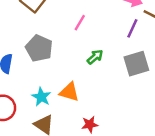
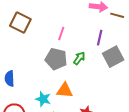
purple line: (132, 28) -> (100, 38), moved
gray pentagon: (39, 48) -> (56, 59), moved

